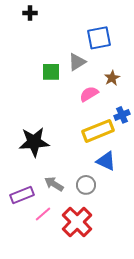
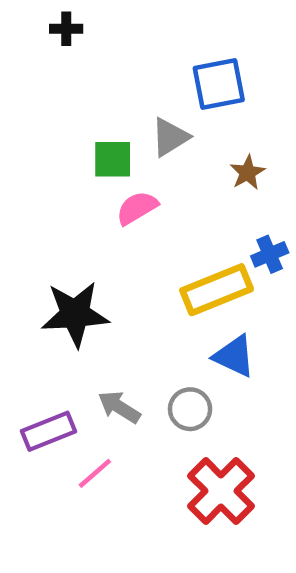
pink semicircle: (89, 94) -> (137, 208), moved
red cross: (77, 222) -> (221, 491), moved

